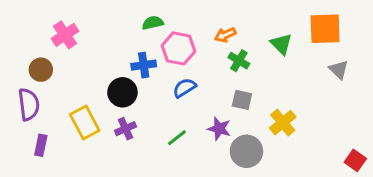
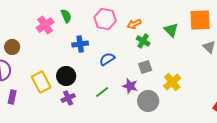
green semicircle: (153, 23) -> (66, 16), moved, turned 80
pink cross: (65, 35) -> (45, 25), moved
pink hexagon: (178, 48) -> (105, 19), moved
black circle: (122, 92) -> (66, 76), moved
gray square: (242, 100) -> (145, 67), turned -32
purple cross: (126, 129) -> (68, 98), moved

